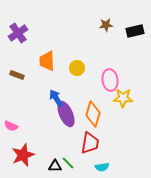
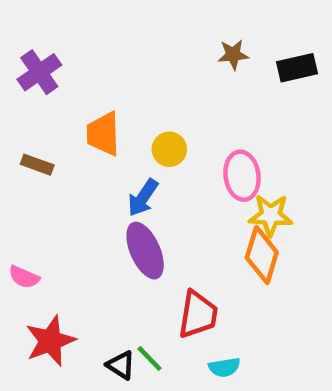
blue arrow: (56, 98) -> (143, 198), moved, turned -114
orange diamond: (93, 114) -> (262, 255), moved
black triangle: (55, 166) -> (121, 365), turned 32

